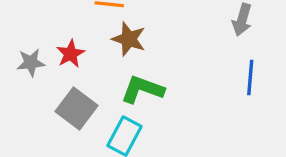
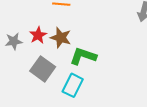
brown star: (129, 39) -> (61, 38), moved

